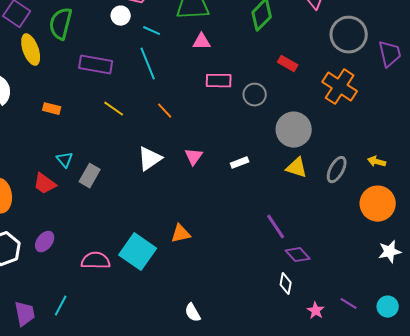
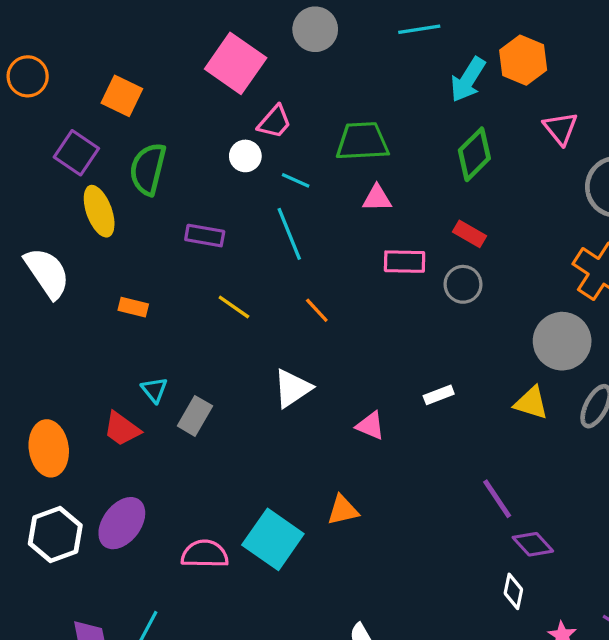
red rectangle: (288, 64) -> (470, 234), moved
purple rectangle: (96, 65) -> (205, 236), size x0.7
gray circle: (294, 130) -> (562, 341), moved
pink triangle: (194, 157) -> (370, 426), moved, turned -42
purple ellipse: (45, 242) -> (122, 523), size x1.5

